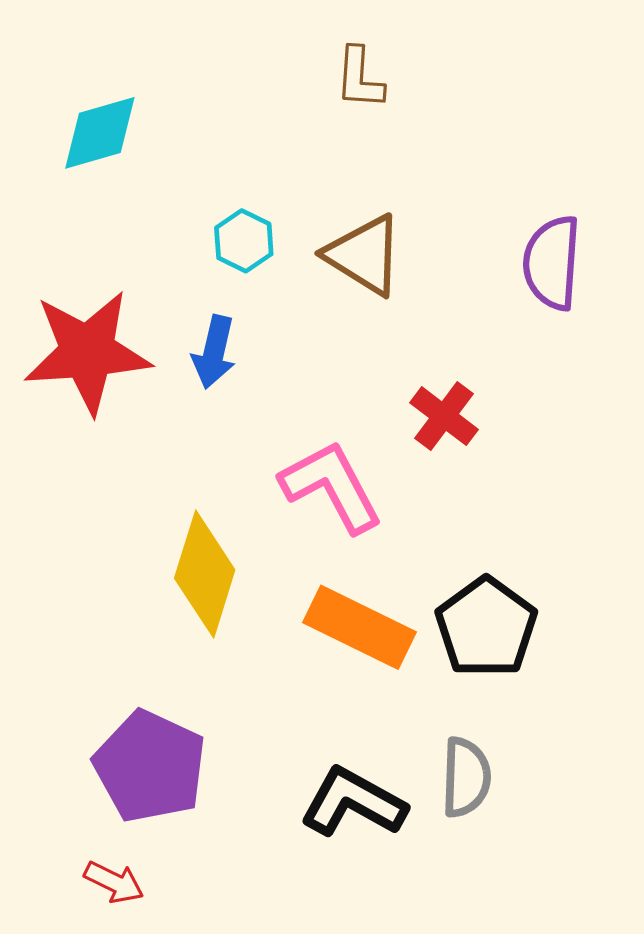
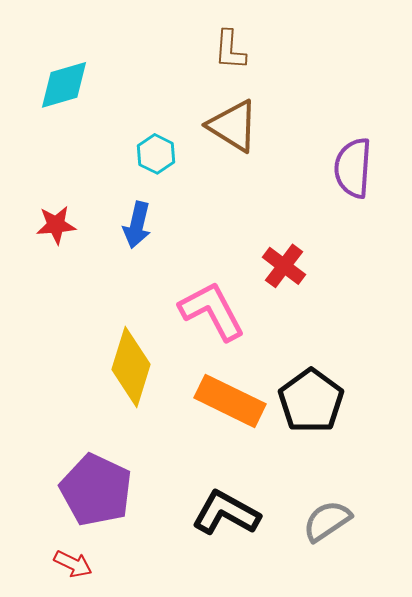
brown triangle: (364, 255) -> (233, 126), moved
red star: (87, 352) -> (56, 225), size x0.5
gray semicircle: (466, 777) -> (327, 521), moved, turned -126

